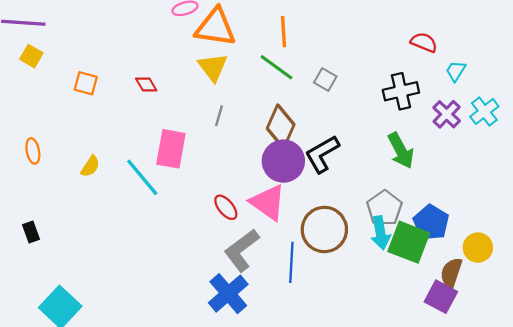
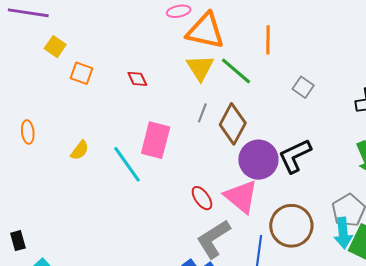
yellow square: (31, 56) -> (55, 47), moved
green line: (276, 67) -> (236, 71), moved
brown diamond: (281, 127) -> (233, 124), moved
black rectangle: (31, 232) -> (18, 241), moved

